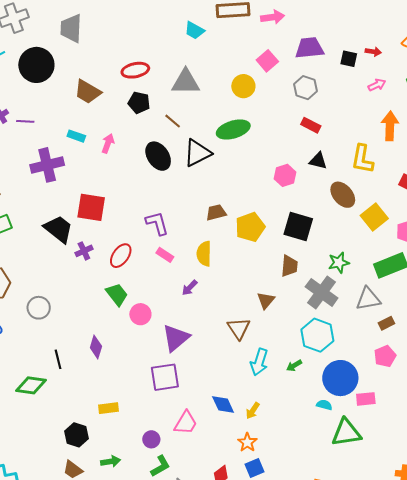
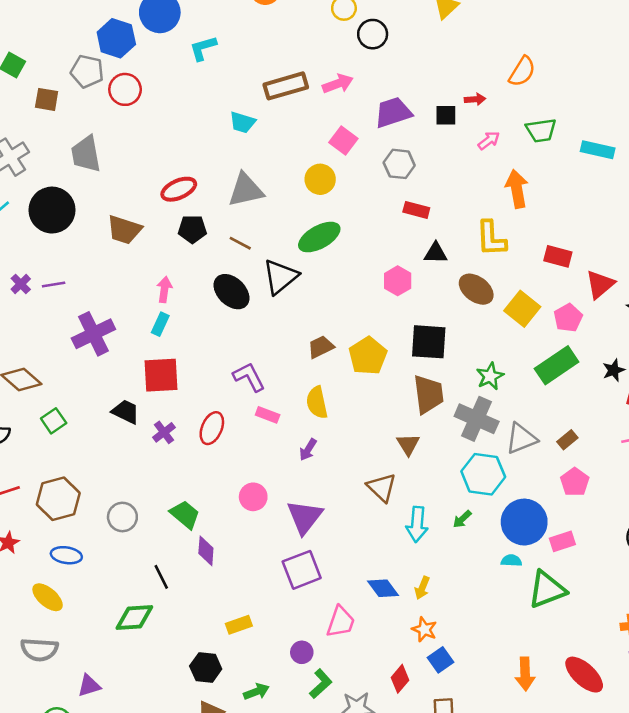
cyan rectangle: (76, 136) -> (160, 324), moved, turned -72
black trapezoid: (58, 229) -> (126, 412), size x0.7
brown trapezoid: (289, 266) -> (428, 394), size x1.4
green trapezoid: (117, 294) -> (185, 515), moved
gray triangle: (368, 299) -> (521, 439), moved

